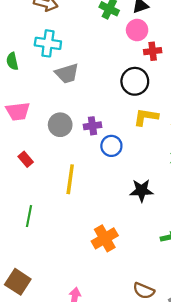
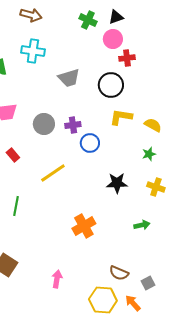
gray trapezoid: (67, 73) -> (69, 78), moved
yellow line: (70, 179) -> (53, 173), turned 48

